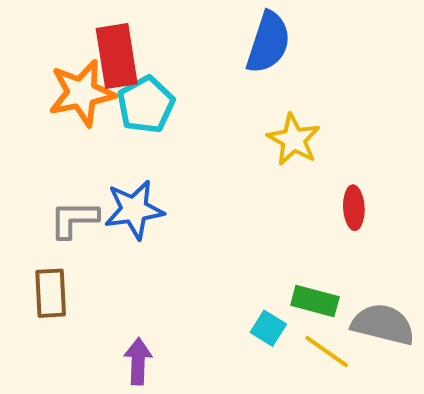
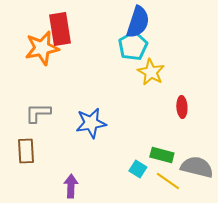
cyan pentagon: (146, 105) -> (133, 46), moved
blue star: (134, 210) -> (91, 123), moved

